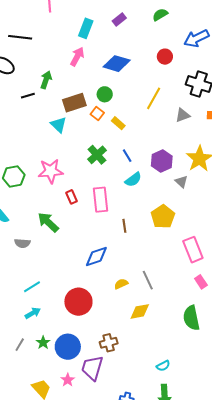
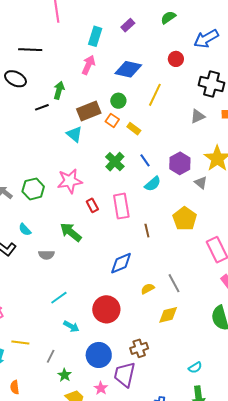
yellow line: (154, 98) -> (155, 95), moved
cyan arrow: (33, 313) -> (71, 326), moved, turned 63
green star: (43, 343) -> (65, 375), moved

